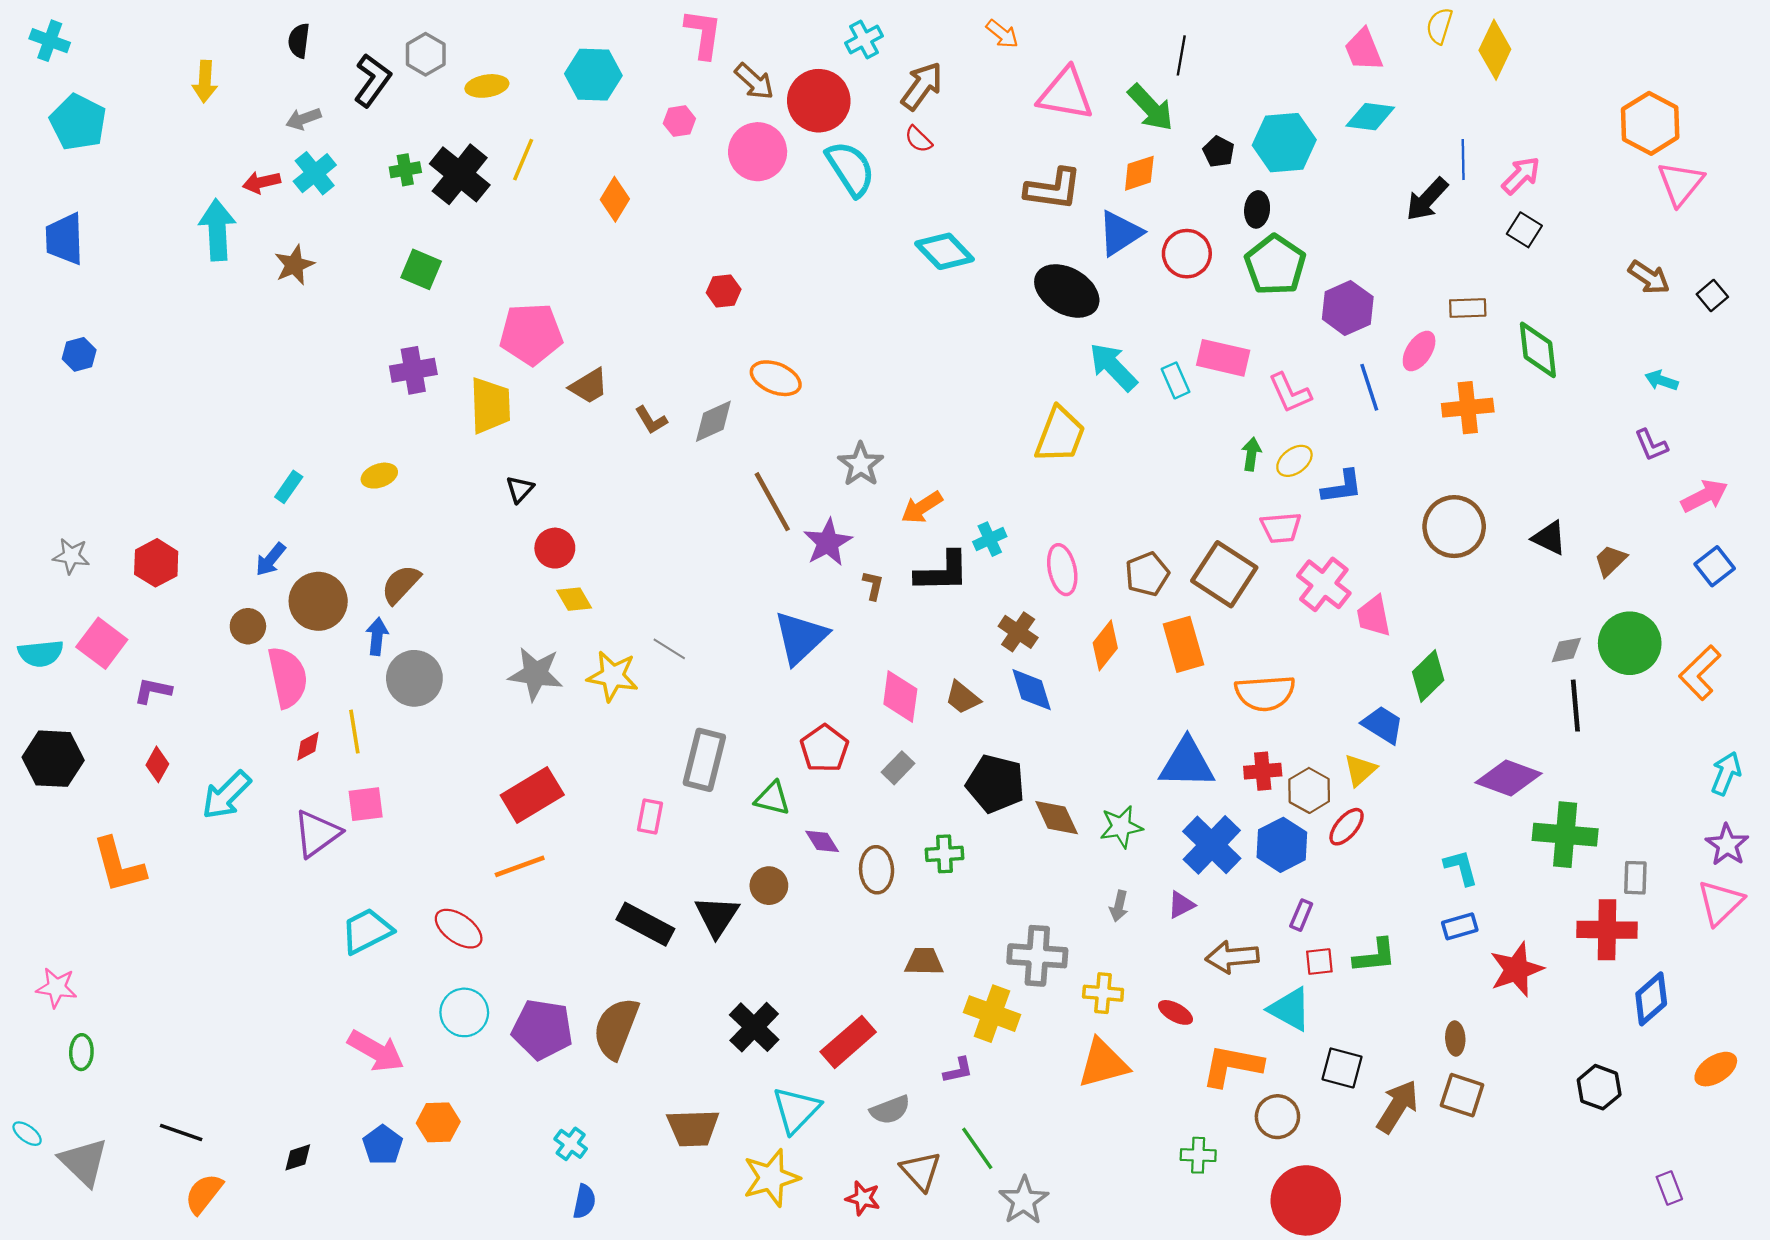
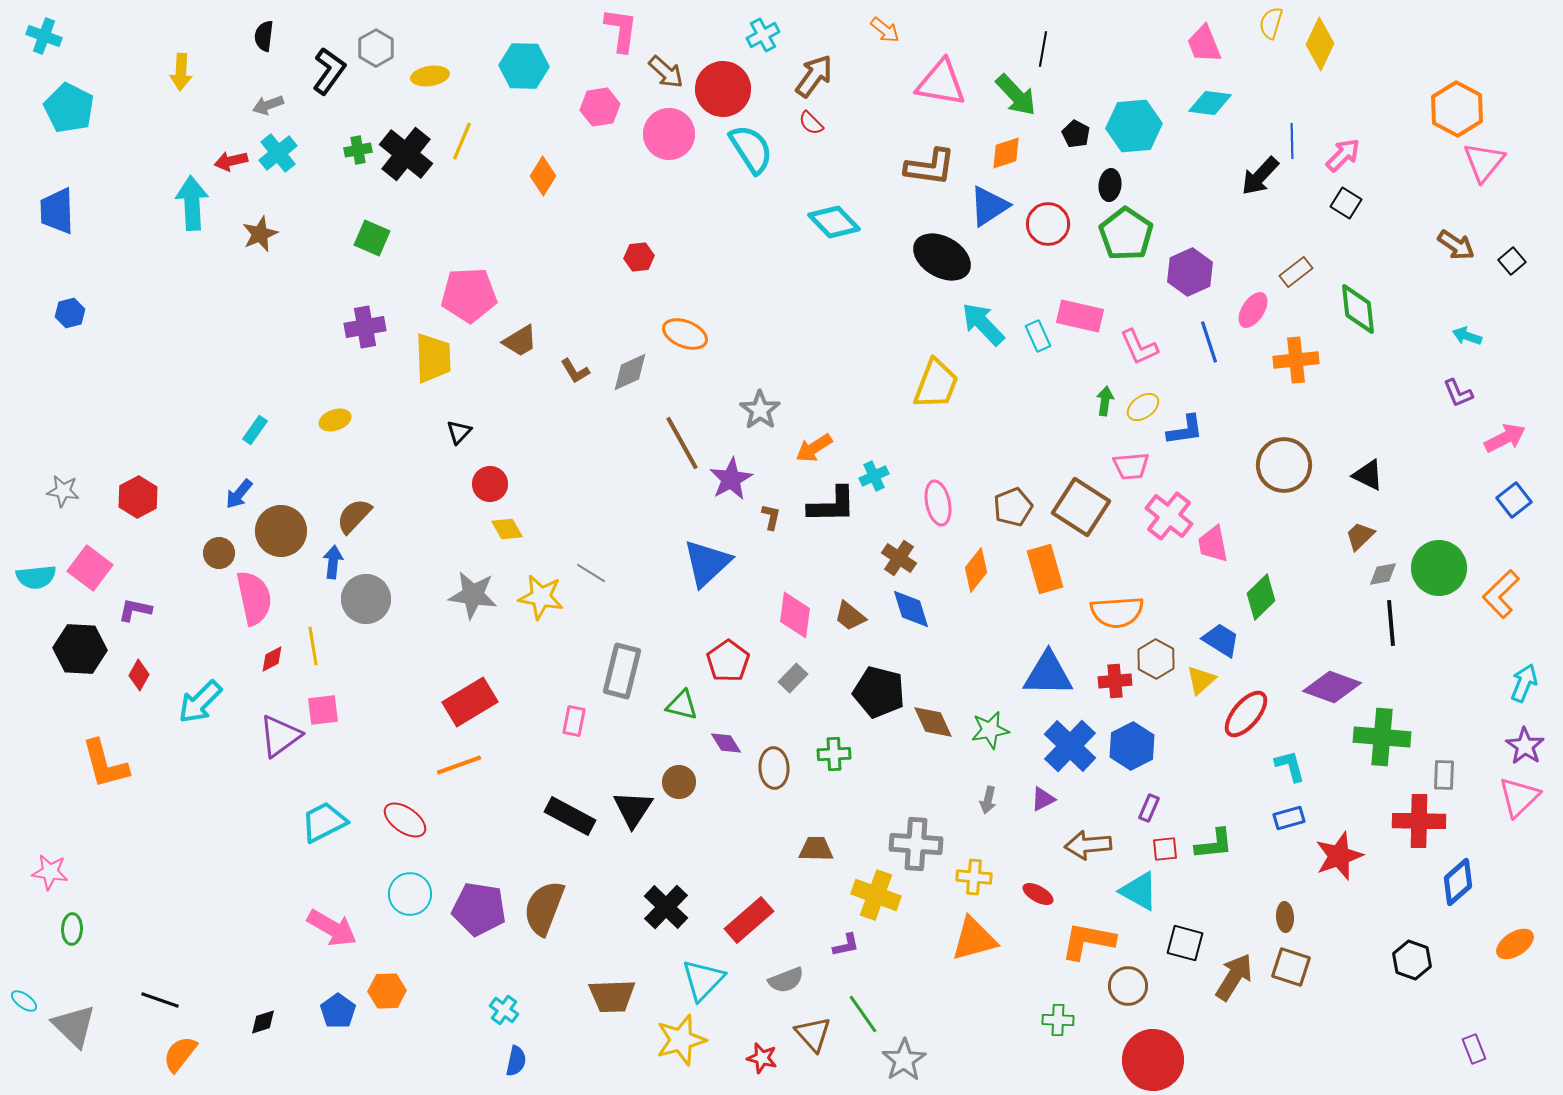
pink hexagon: (679, 121) -> (600, 107), size x1.4
brown rectangle: (1468, 308) -> (1296, 272), turned -36
brown trapezoid: (1610, 561) -> (1360, 536), moved
black hexagon: (53, 759) -> (80, 649), moved
brown hexagon: (1309, 790) -> (1156, 659), moved
red ellipse: (1347, 827) -> (1246, 714), moved, size x1.4

